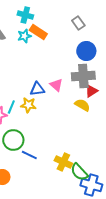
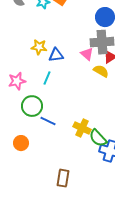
pink triangle: (56, 85) -> (87, 54), moved
yellow star: (28, 105) -> (39, 47), moved
cyan line: (11, 107) -> (47, 78), moved

